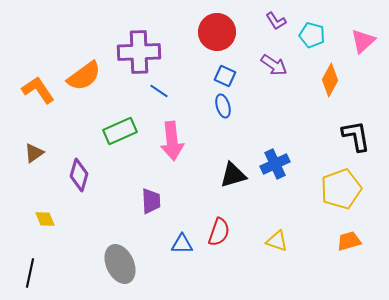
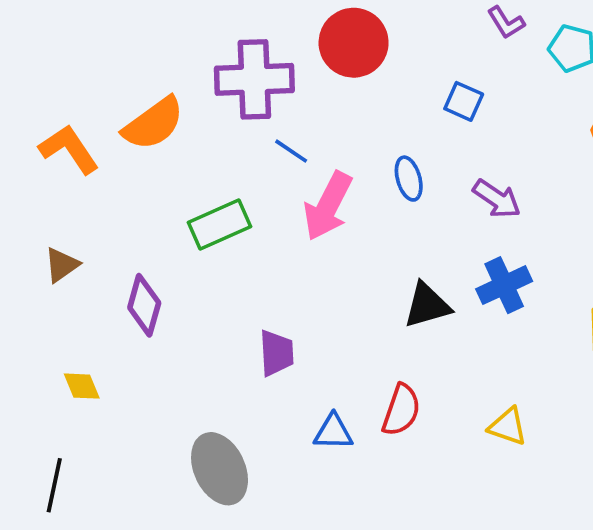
red circle: (217, 32) -> (354, 43), moved
purple arrow: (274, 65) -> (497, 199), moved
blue square: (225, 76) -> (464, 101), moved
pink arrow: (172, 141) -> (328, 206), moved, turned 33

